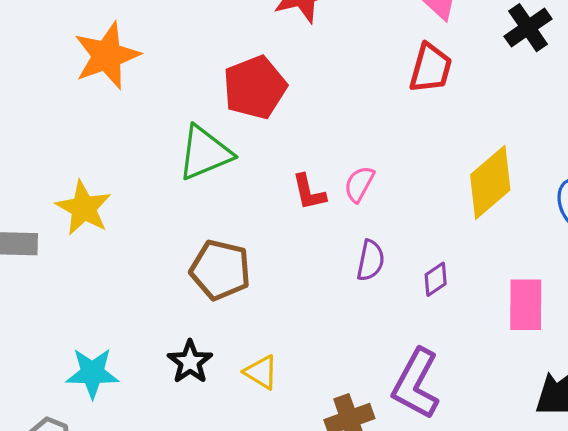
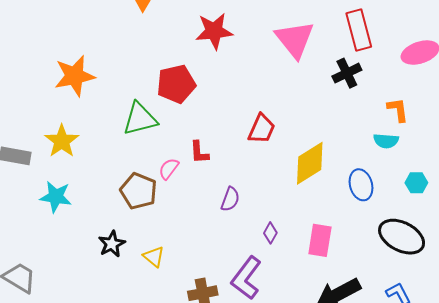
orange star: (107, 56) -> (75, 76), moved
red trapezoid: (431, 68) -> (262, 129), moved
pink semicircle: (359, 184) -> (169, 169), moved
purple diamond: (436, 279) -> (270, 233), moved, turned -35
cyan star: (92, 373) -> (56, 197), moved

